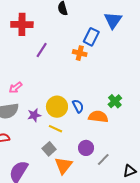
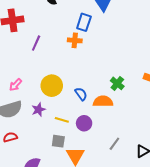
yellow circle: (57, 107) -> (52, 86), moved
purple circle: (86, 148) -> (84, 123), moved
gray square: (49, 149) -> (58, 141), turned -32

